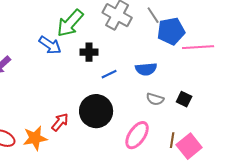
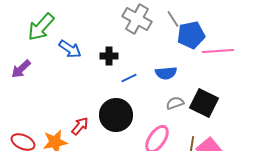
green arrow: (70, 23) -> (41, 27), moved
gray semicircle: (155, 99) -> (175, 103), turned 144
black square: (184, 99) -> (204, 103), size x1.8

